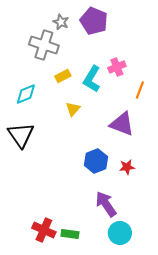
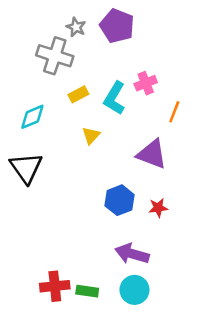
purple arrow: (106, 204) -> (132, 254), turned -40
red cross: (44, 230) -> (55, 286), turned -30
cyan circle: (120, 233) -> (134, 290), moved

